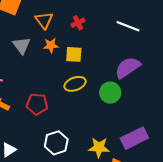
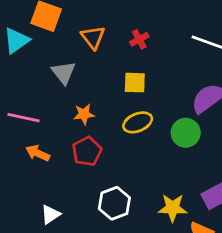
orange star: (51, 45) -> (84, 114), moved
red pentagon: (37, 104) -> (87, 151), turned -30

